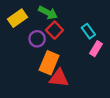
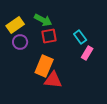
red square: (55, 30) -> (49, 36), turned 35
purple circle: (37, 39) -> (20, 42), moved

